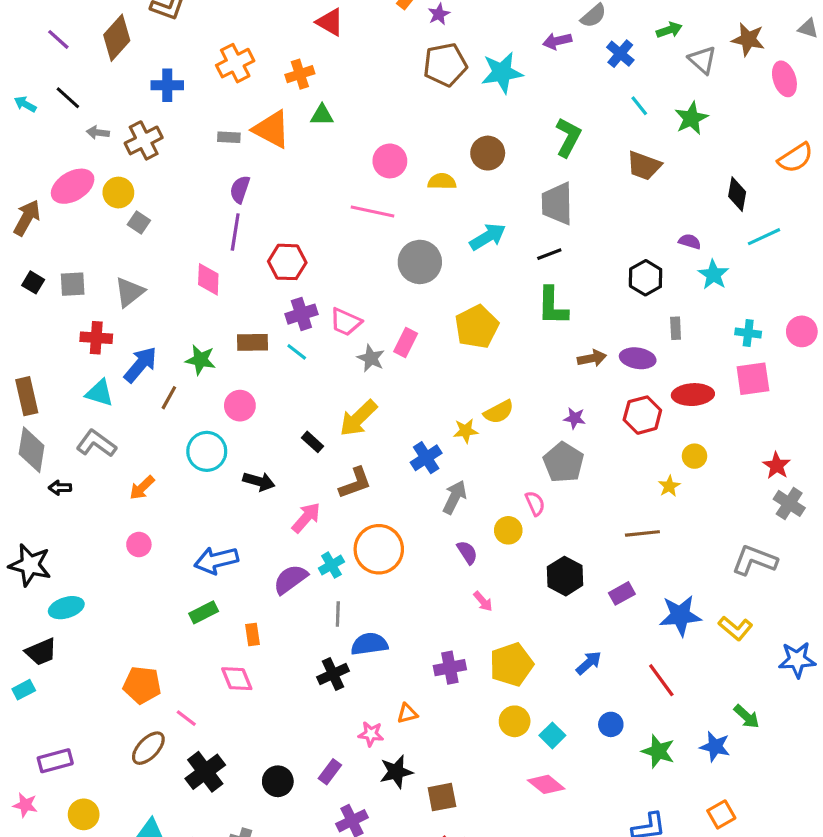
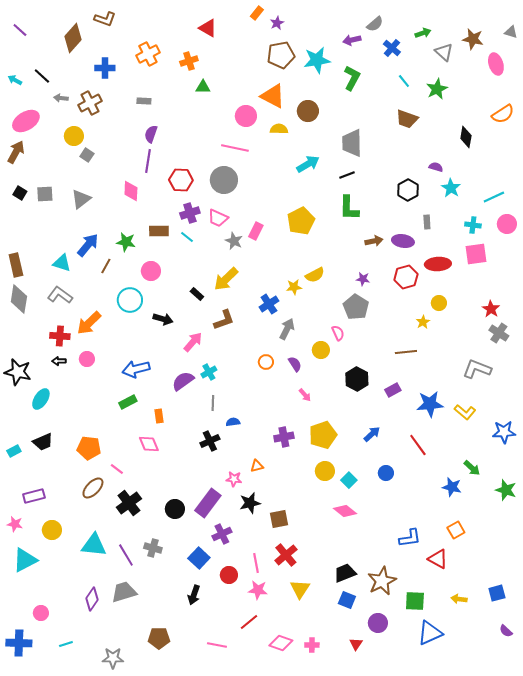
purple line: (58, 39) -> (20, 30), moved
orange triangle: (271, 129) -> (273, 96), moved
green L-shape: (568, 137) -> (352, 78), moved
pink ellipse: (73, 186) -> (26, 121), moved
cyan line: (764, 237) -> (494, 197), moved
gray circle: (420, 262) -> (224, 180), moved
red cross: (96, 338) -> (60, 336), moved
black arrow: (60, 488) -> (59, 361), moved
orange arrow: (142, 488) -> (89, 323), size x1.5
orange circle: (379, 549) -> (266, 362), moved, size x0.5
cyan ellipse: (66, 608) -> (41, 399), turned -40
blue semicircle: (369, 644) -> (233, 422), size x0.6
black trapezoid: (41, 652) -> (43, 442), moved
green star: (658, 751) -> (506, 490), moved
purple rectangle: (330, 772) -> (208, 503), size x1.8

